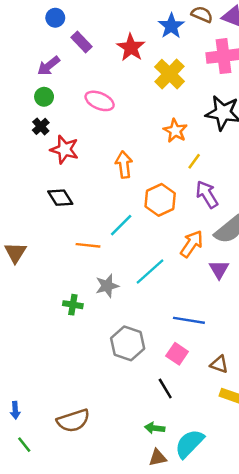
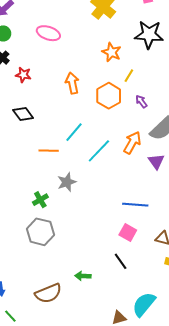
red star: (65, 149) -> (23, 75), size x0.7
purple arrow: (207, 194) -> (141, 102), size x0.6
orange hexagon: (160, 200) -> (109, 96), moved
cyan line: (150, 272) -> (99, 151), moved
green cross: (73, 305) -> (40, 200), turned -35
gray hexagon: (128, 343) -> (40, 232), moved
green arrow: (155, 428) -> (83, 276), moved

